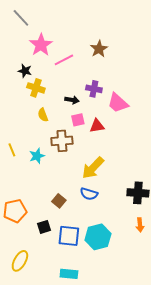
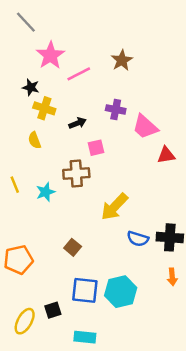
black arrow: (72, 100) -> (78, 123), moved, turned -32
yellow semicircle: (43, 115) -> (34, 140), moved
red triangle: (97, 126) -> (166, 155), moved
blue semicircle: (89, 194) -> (138, 239), moved
black square: (44, 227) -> (53, 310), moved

